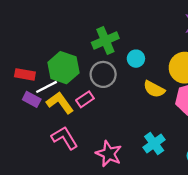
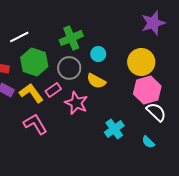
white line: (46, 87) -> (19, 37), moved
yellow semicircle: (154, 89) -> (96, 81), moved
pink star: (109, 154) -> (76, 103), moved

